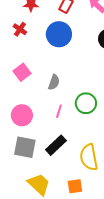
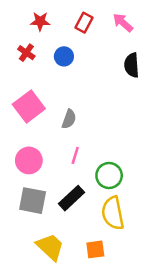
blue circle: (59, 34) -> (64, 56), moved, size x0.6
pink square: (22, 72) -> (29, 107), size x1.4
green circle: (86, 103) -> (109, 176), moved

